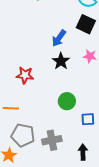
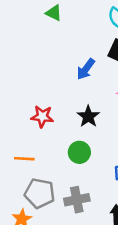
black star: (61, 61) -> (88, 116), moved
green circle: (67, 101) -> (79, 152), moved

